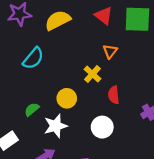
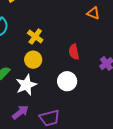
orange triangle: (110, 51) -> (93, 13), moved, turned -40
yellow cross: (92, 74) -> (35, 37), moved

